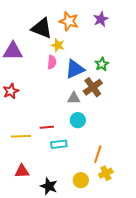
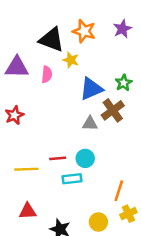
pink semicircle: (52, 62) -> (47, 74), moved
cyan circle: (78, 120) -> (85, 158), moved

